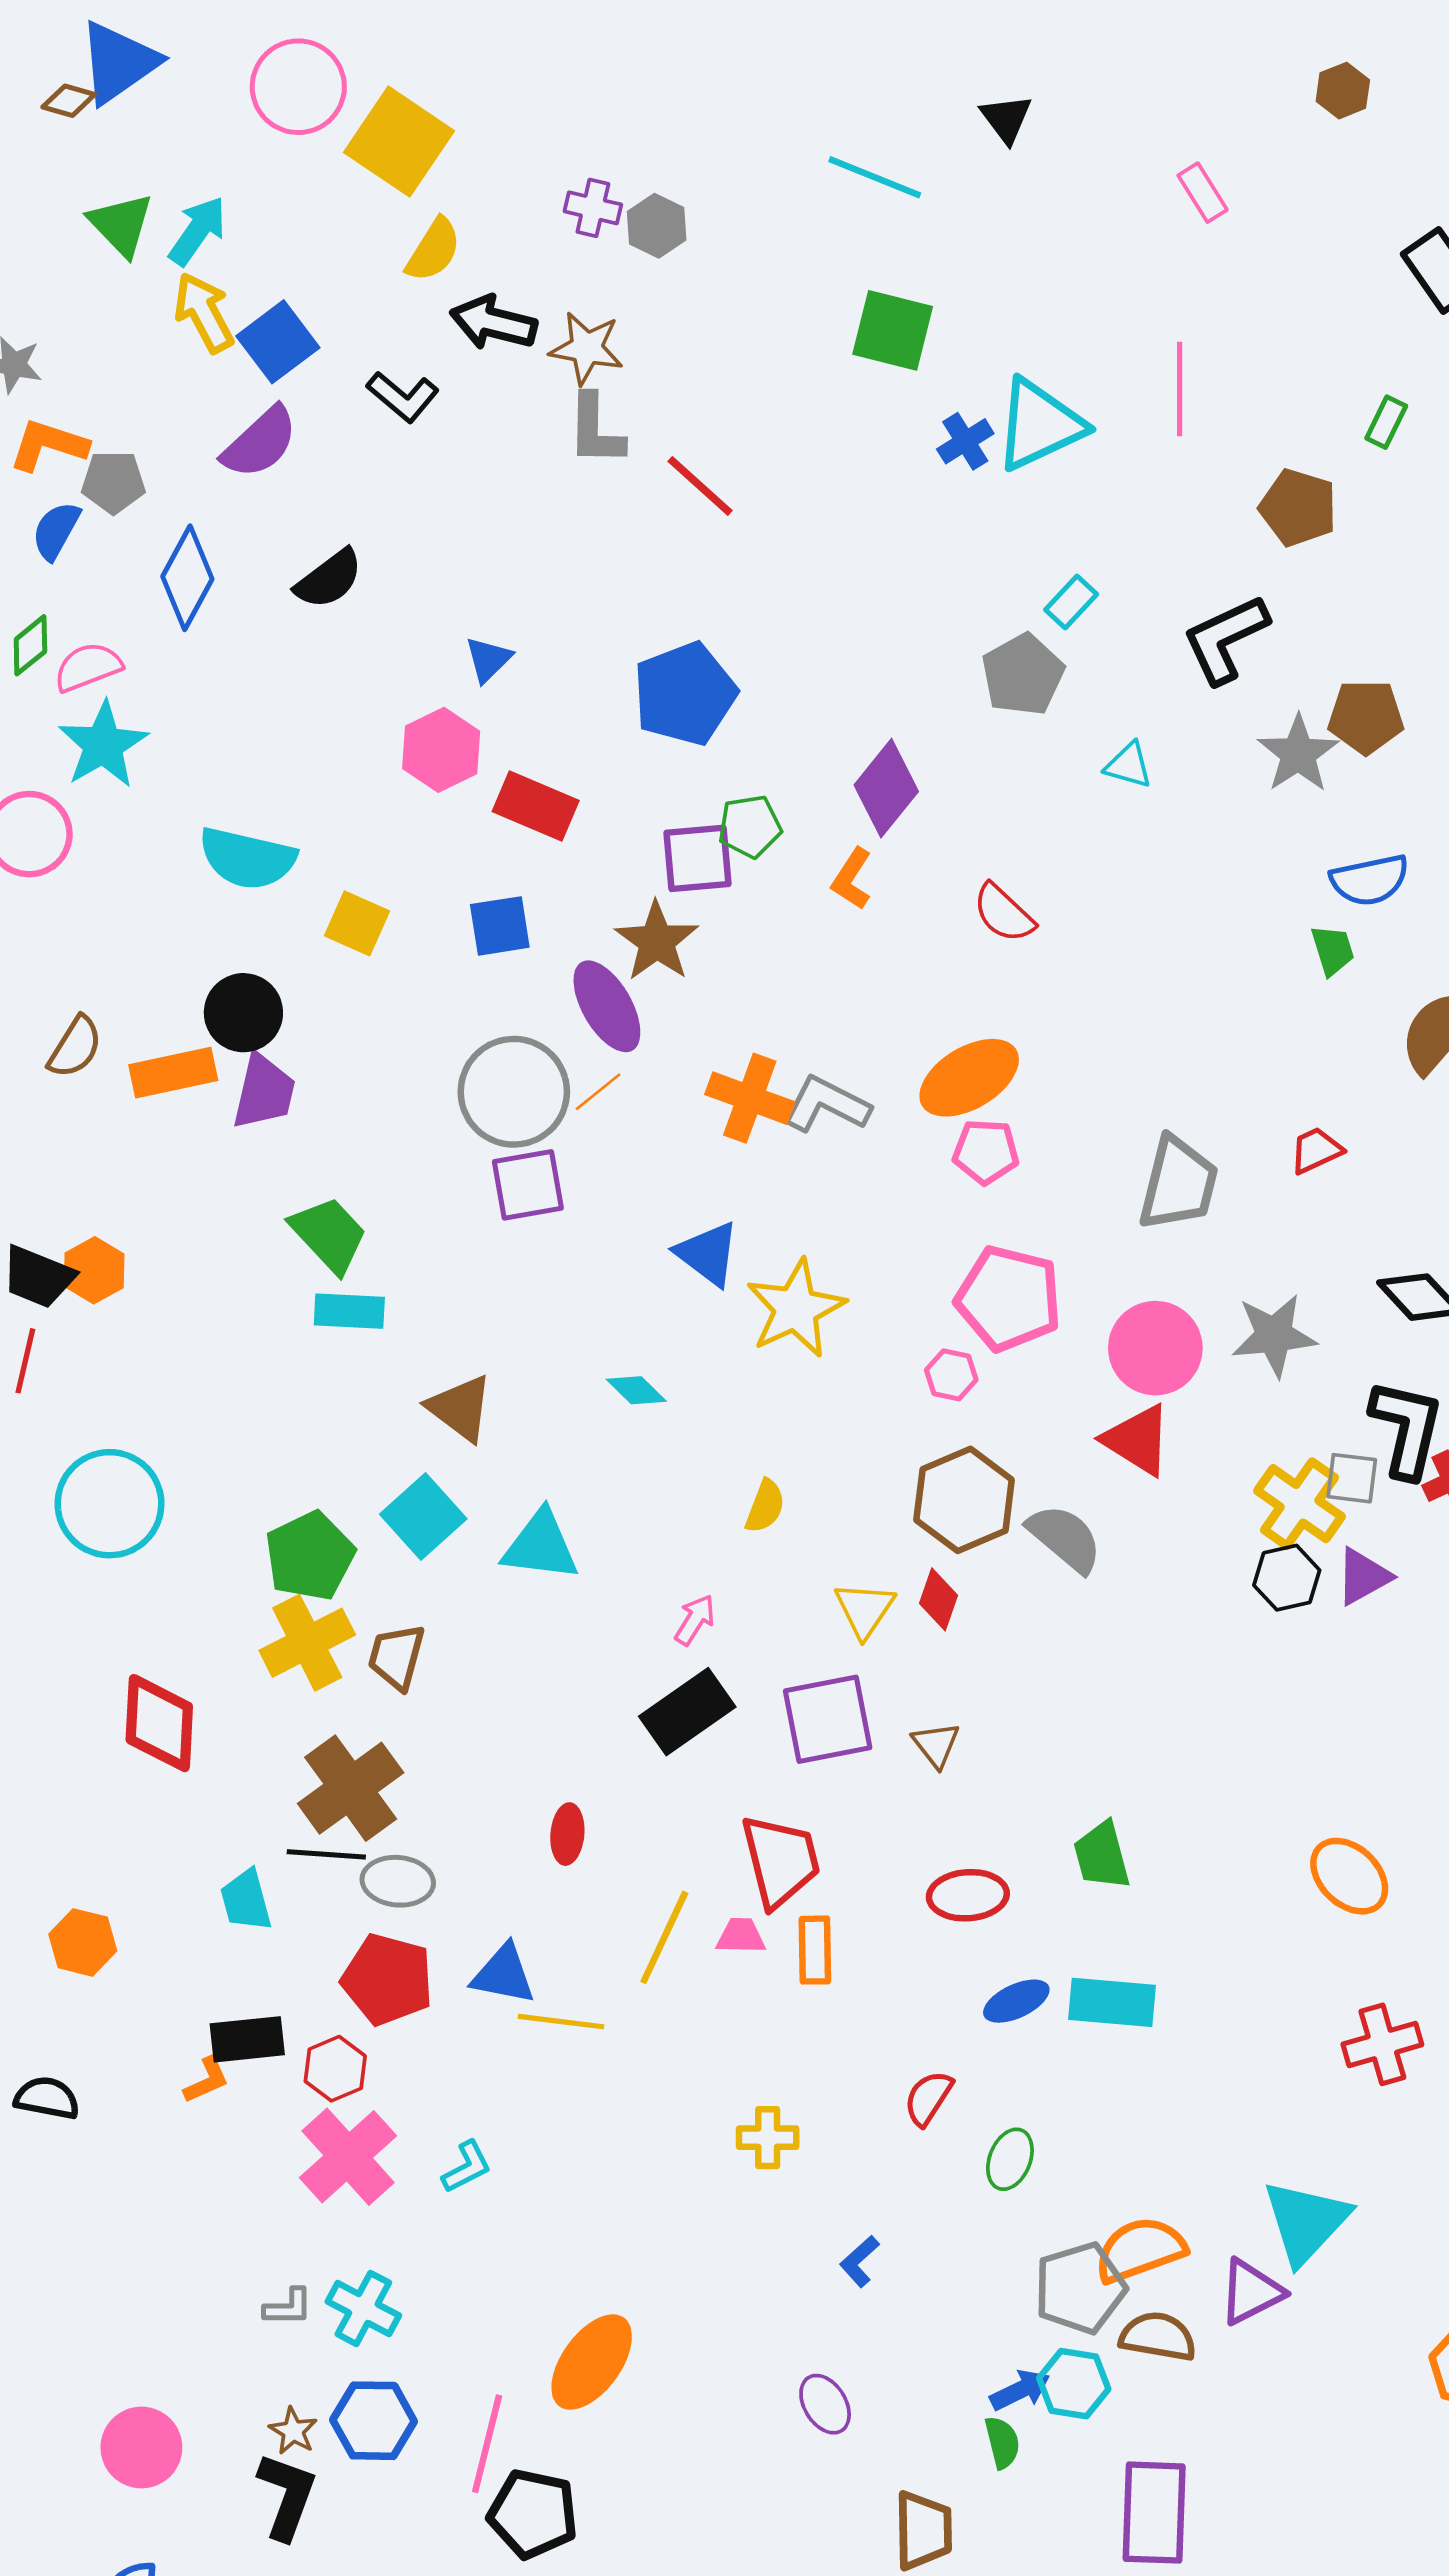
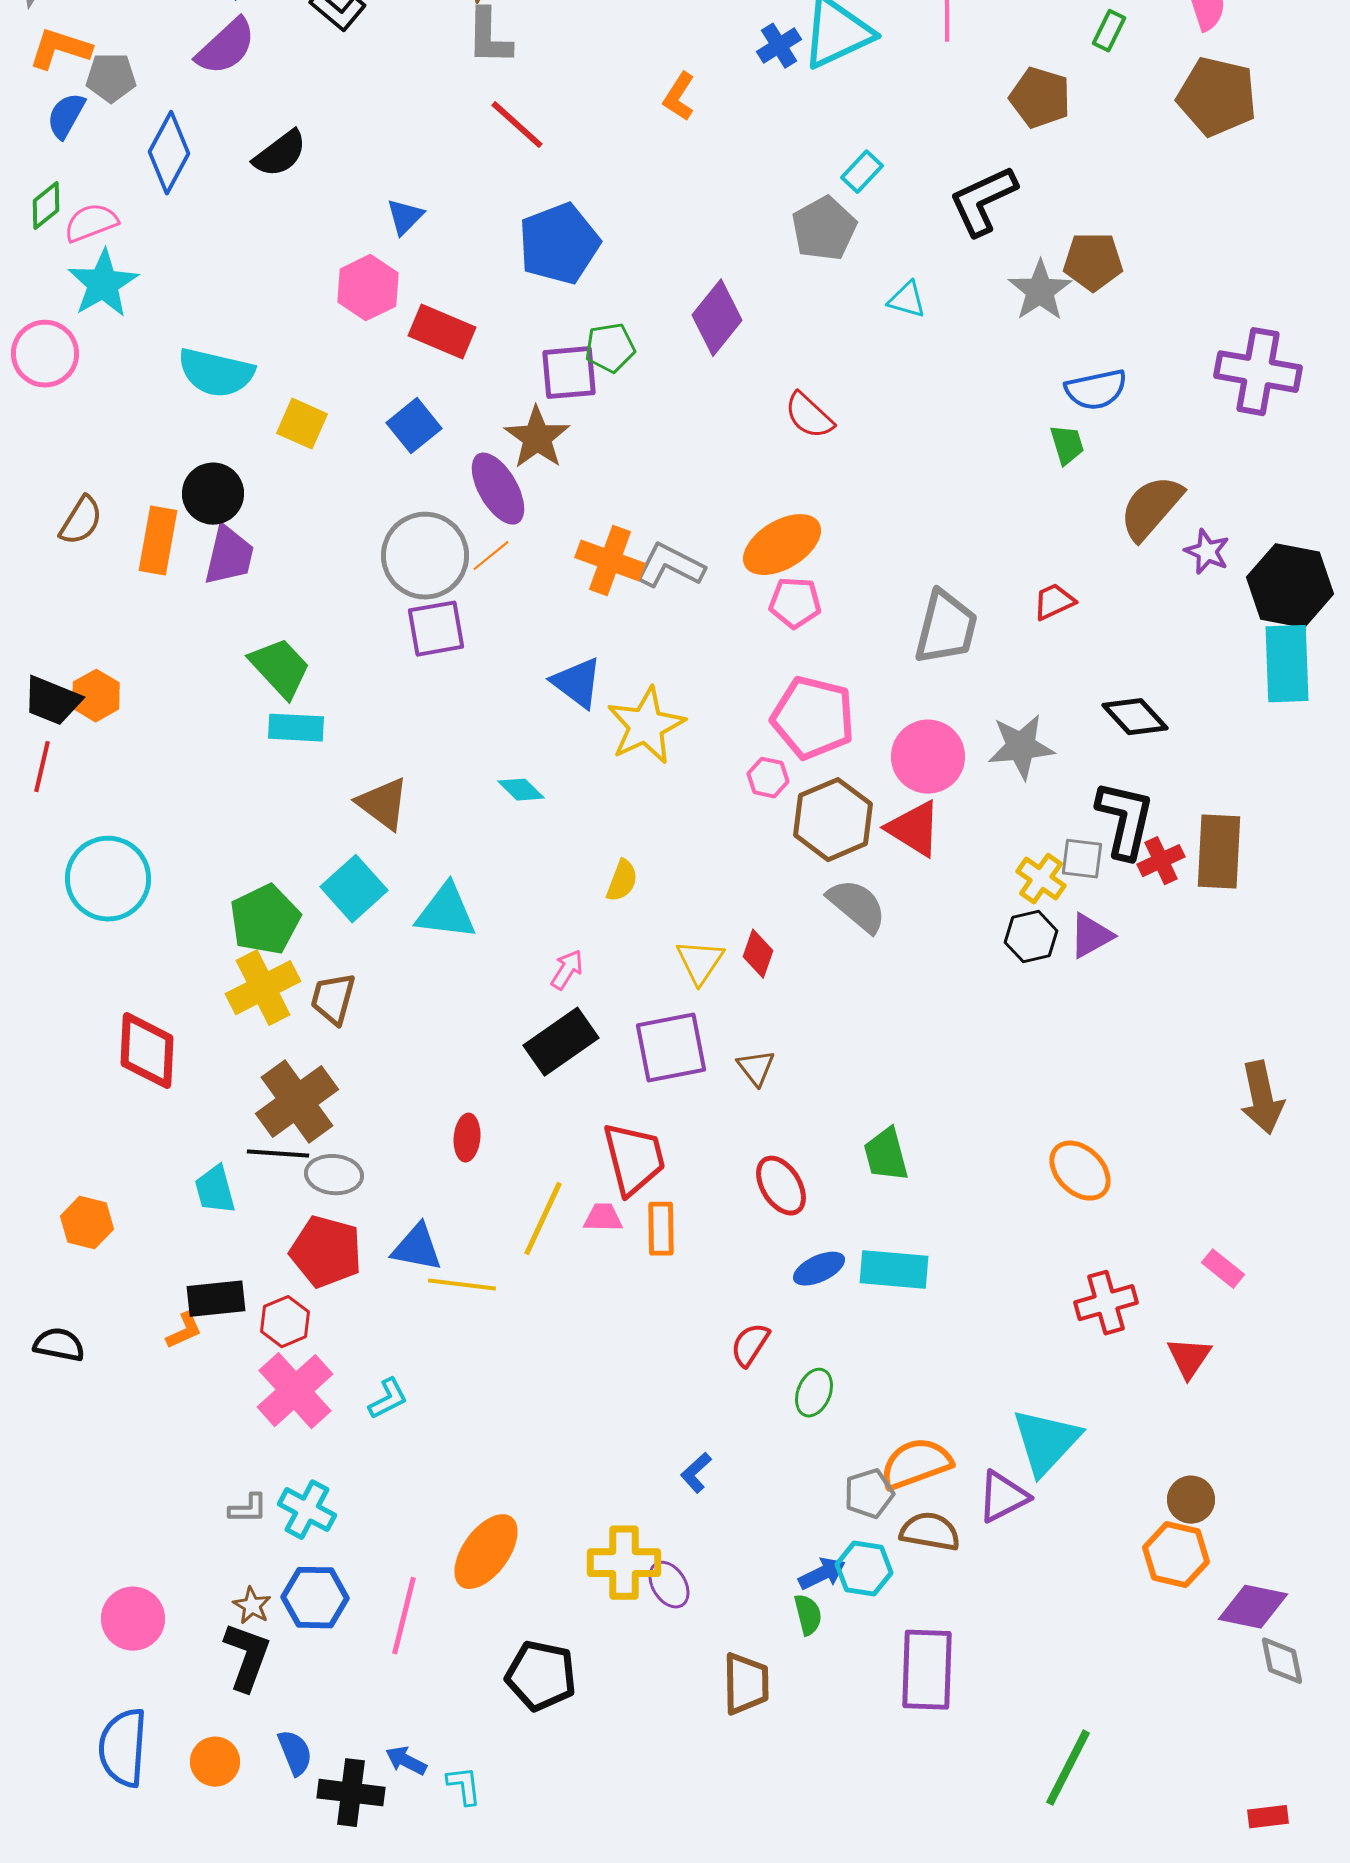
red line: (700, 486) -> (517, 125), moved
orange L-shape: (852, 879) -> (679, 97), moved
blue square: (500, 926) -> (414, 426), turned -30
orange rectangle: (173, 1073) -> (158, 541), turned -68
brown hexagon: (964, 1500) -> (833, 820), moved
yellow cross: (1299, 1504) -> (1041, 879), size x0.7
red ellipse: (968, 1895) -> (781, 1186), turned 62
yellow cross: (768, 2138) -> (624, 1563), moved, size x1.5
gray pentagon: (1080, 2288) -> (869, 1494), size x0.7
black pentagon: (533, 2514) -> (541, 1676), moved

